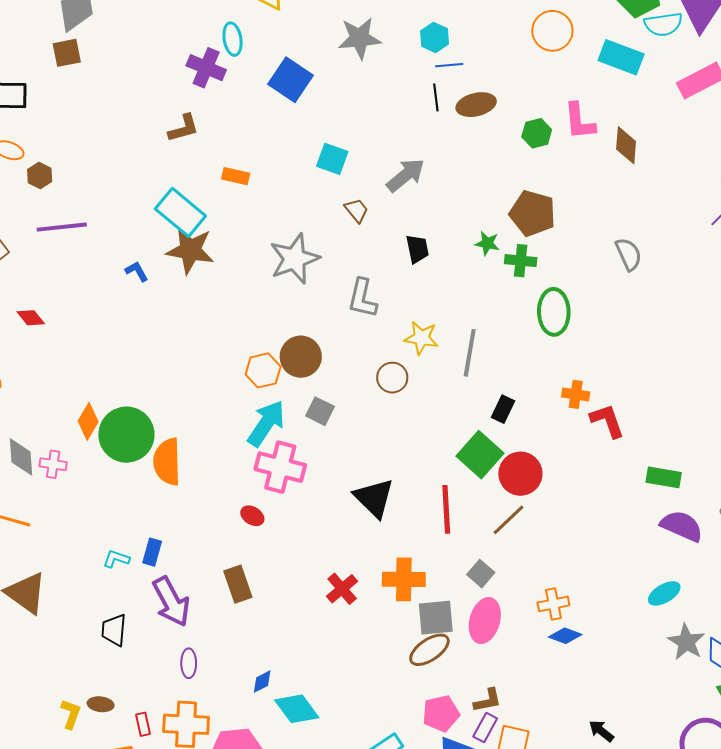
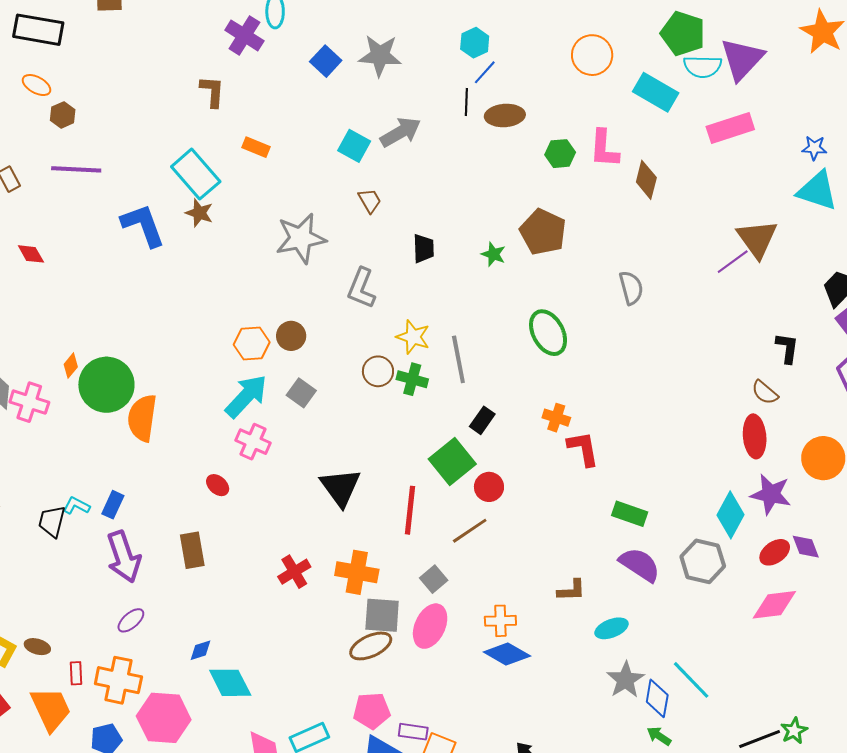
gray star: (360, 38) -> (380, 56), moved
blue line: (449, 65) -> (485, 72), turned -52
blue square: (290, 80) -> (326, 61), size x0.7
brown L-shape: (184, 128) -> (212, 92), turned -80
gray arrow: (406, 175) -> (401, 132), moved
brown star: (190, 250) -> (199, 213), size x0.6
green cross: (521, 261) -> (412, 379), moved
blue L-shape: (137, 271) -> (143, 225), size x2.0
green ellipse: (554, 312) -> (548, 333), turned -36
gray line: (470, 353) -> (458, 359), turned -30
brown circle: (301, 357) -> (291, 336), size x0.7
orange diamond: (88, 421) -> (71, 366), size x0.7
pink cross: (53, 464) -> (29, 402), size x1.4
pink cross: (280, 467) -> (253, 442), size x0.7
red circle: (520, 474) -> (489, 487), size x0.7
black trapezoid: (114, 630) -> (52, 521), moved
blue diamond: (565, 636) -> (507, 654), size x1.4
purple ellipse: (189, 663) -> (131, 620), turned 40
brown L-shape: (488, 700) -> (571, 590), moved
purple rectangle: (485, 728) -> (413, 732), turned 60

